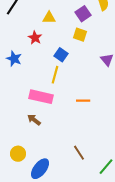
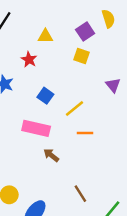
blue square: (61, 55) -> (45, 96), moved
yellow line: (55, 75) -> (75, 108), moved, turned 36
brown arrow: (34, 120) -> (51, 155), moved

